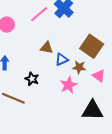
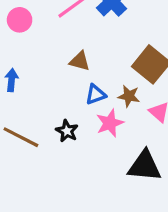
blue triangle: (62, 60) -> (96, 94), moved
black star: (32, 79) -> (67, 131), moved

